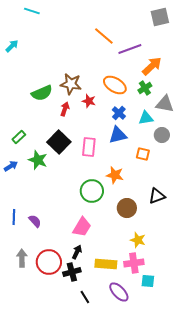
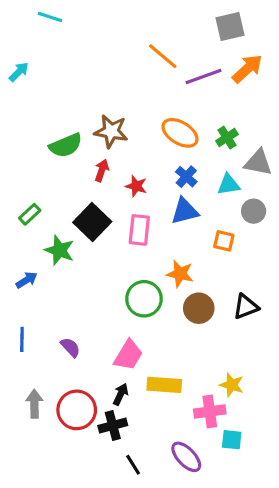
gray square: (160, 17) -> (230, 26), moved
orange arrow: (152, 66) -> (247, 69), moved
red star: (89, 101) -> (136, 186), moved
blue arrow: (11, 166) -> (27, 280), moved
brown circle: (127, 208) -> (199, 308), moved
purple semicircle: (35, 221) -> (70, 347), moved
yellow star: (138, 240) -> (232, 385), moved
yellow rectangle: (106, 264) -> (164, 385), moved

